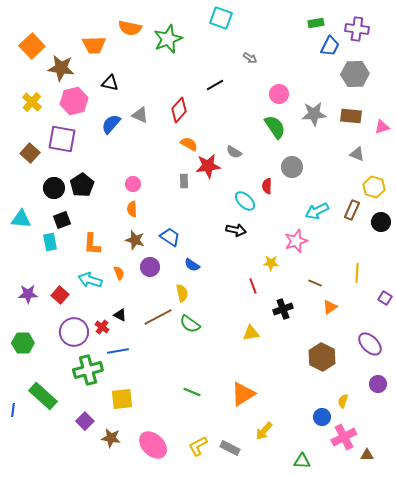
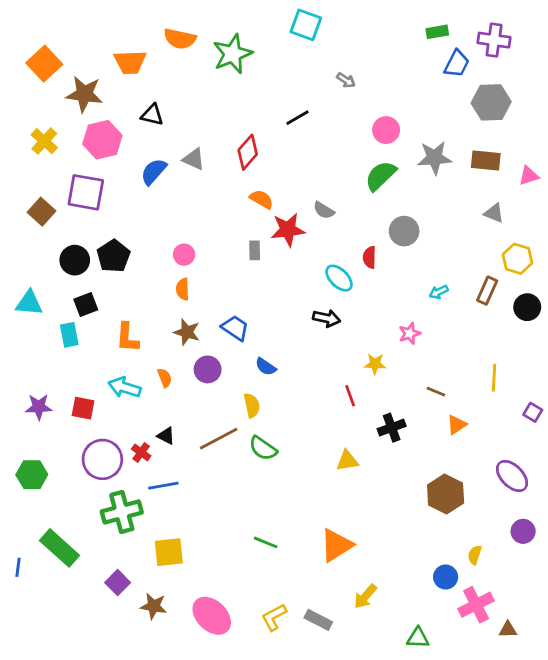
green semicircle: (275, 127) -> (381, 176), turned -100
cyan arrow: (317, 211) -> (439, 292), size x0.6
pink star: (296, 241) -> (410, 333), size x0.7
red square: (60, 295) -> (83, 408), turned -30

